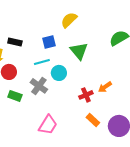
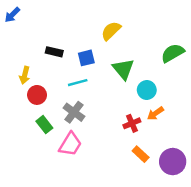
black rectangle: (15, 42) -> (54, 52), moved
cyan circle: (59, 73) -> (147, 90), moved
green rectangle: (15, 96) -> (44, 125), turned 32
pink trapezoid: (48, 125) -> (70, 144), moved

